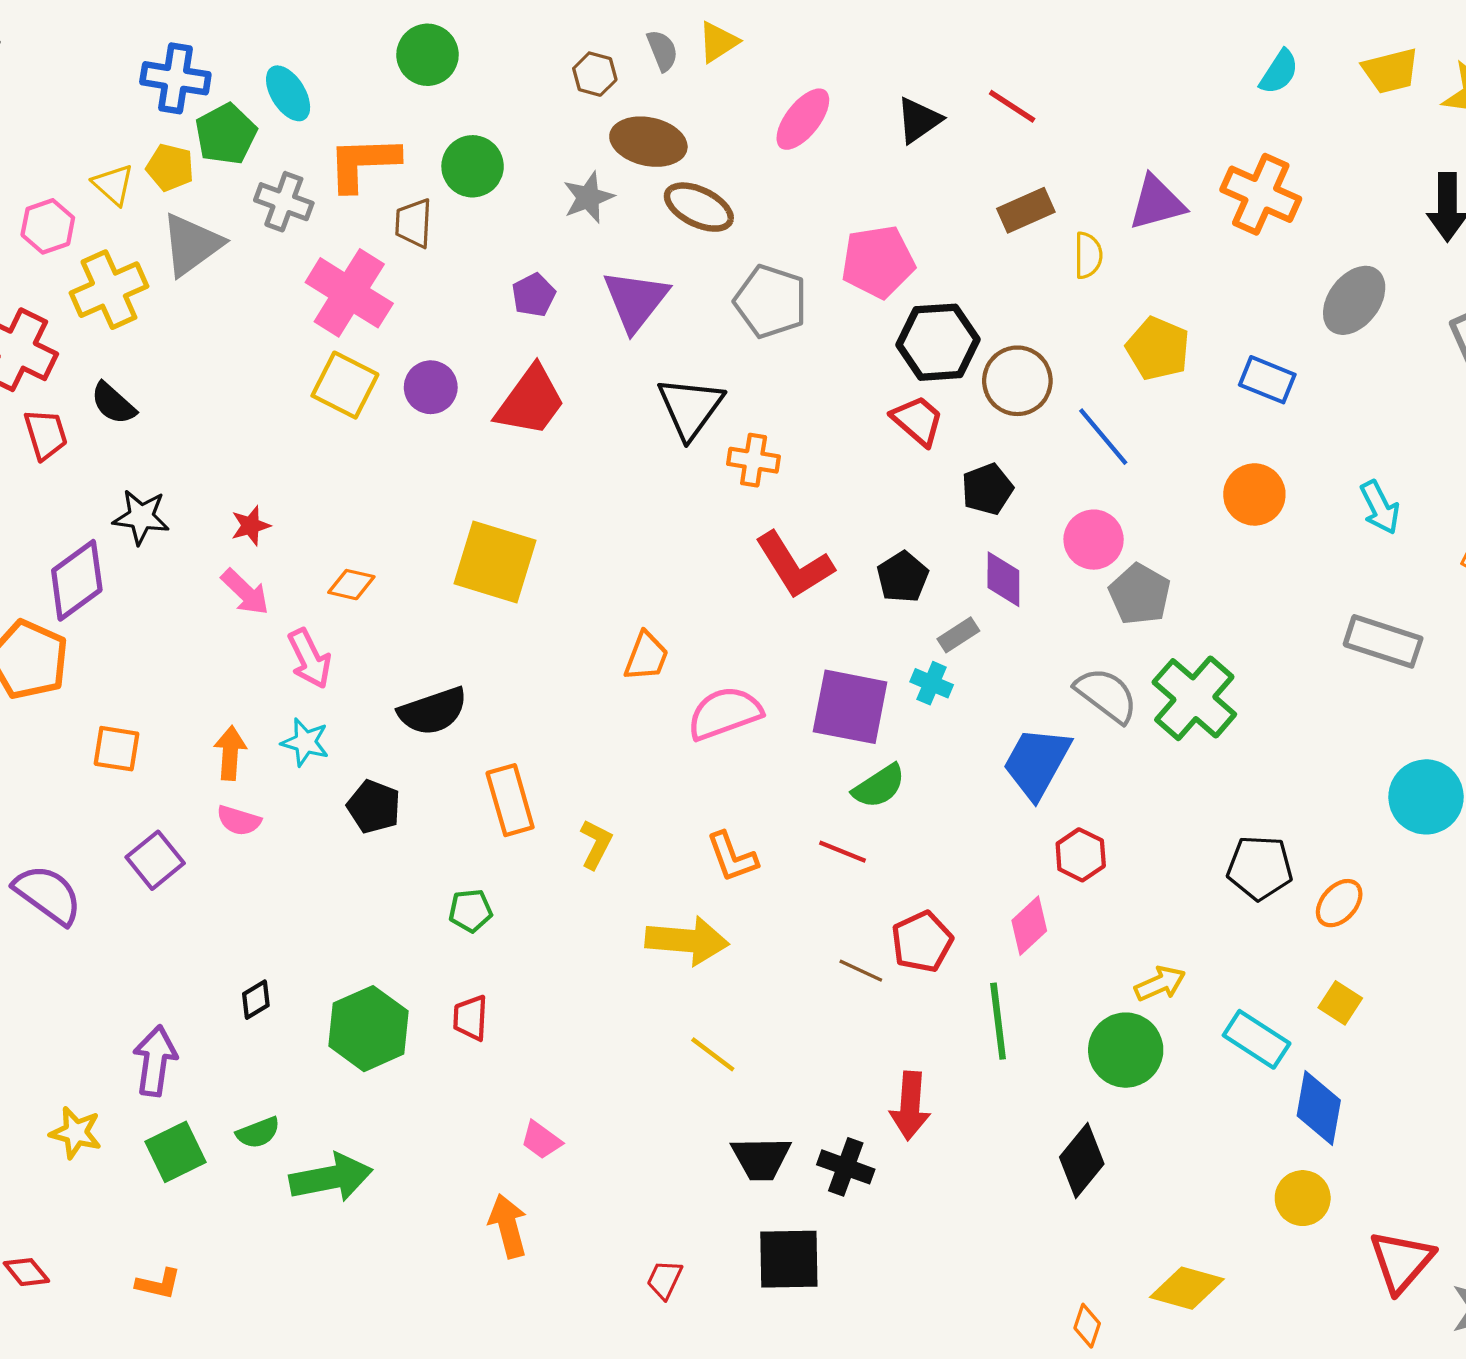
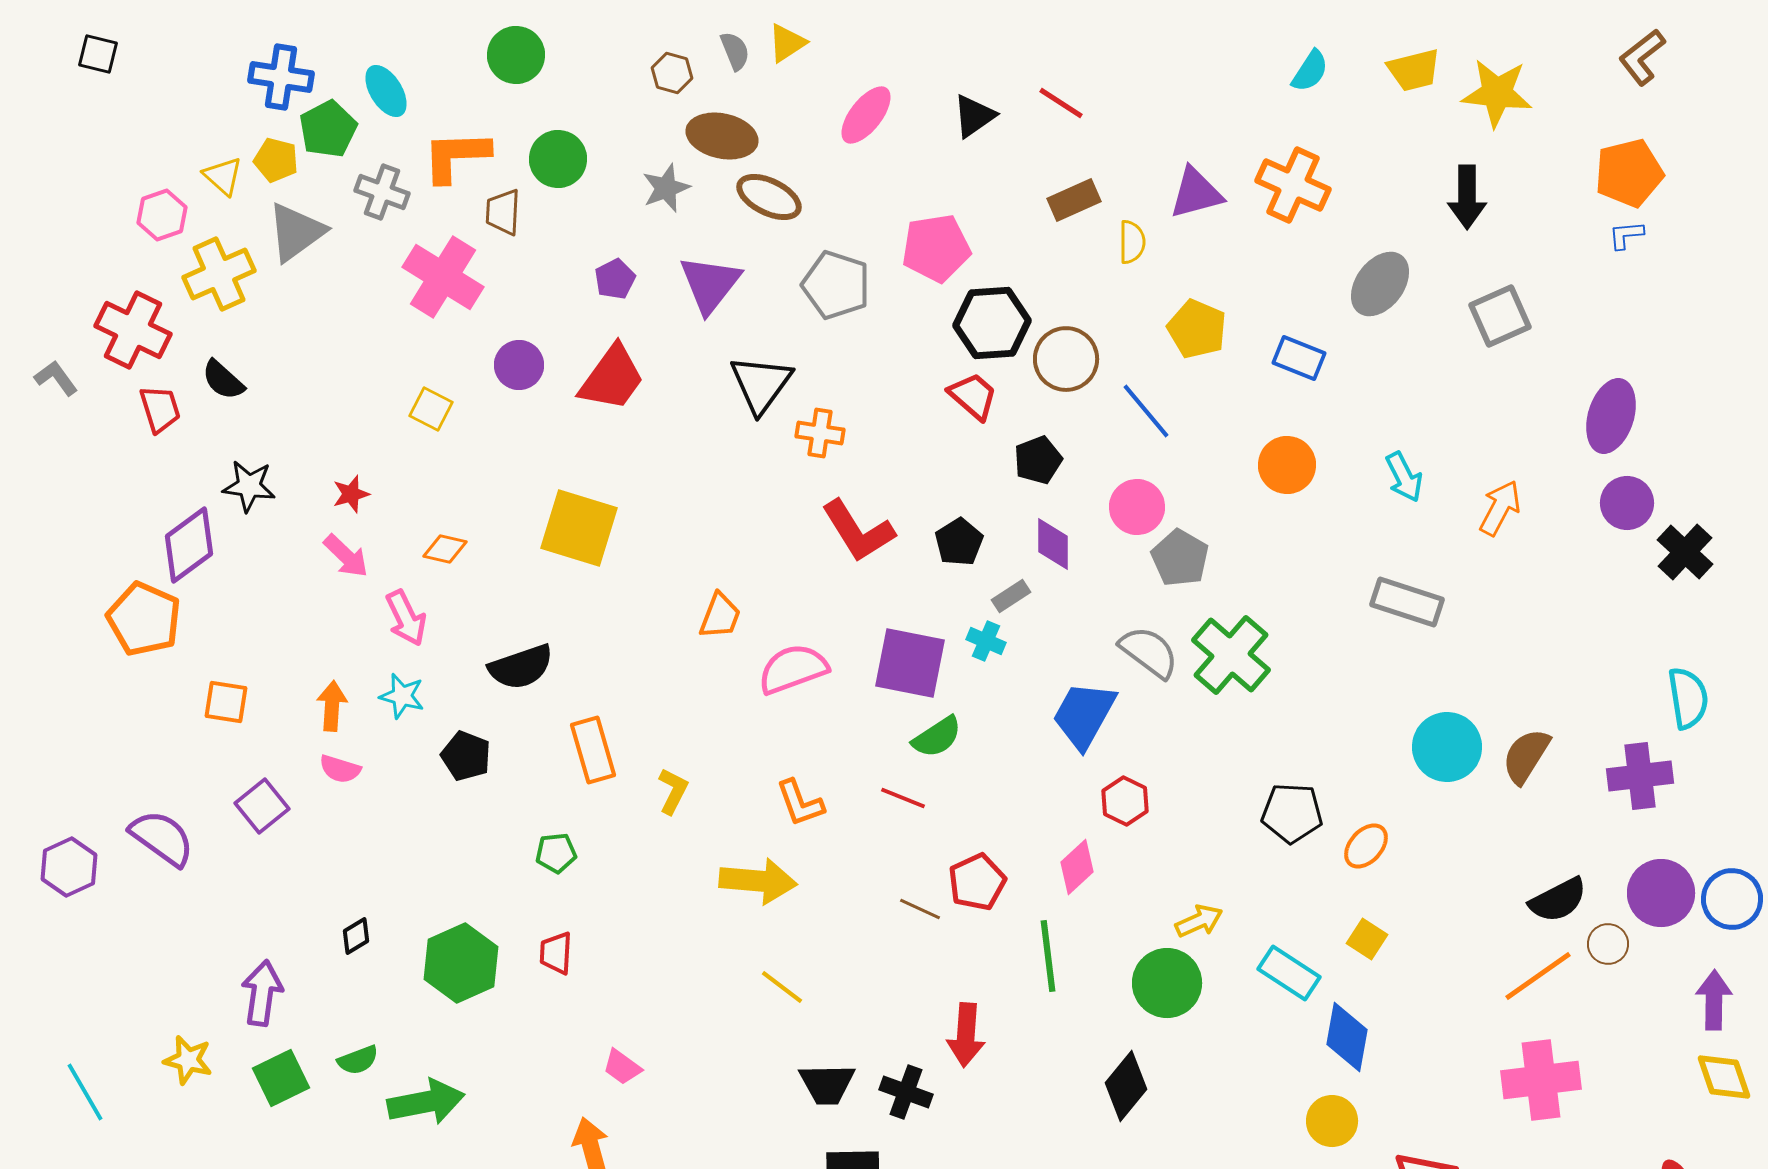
yellow square: (345, 385) -> (431, 409), moved, size x0.7

